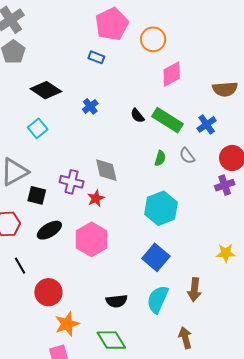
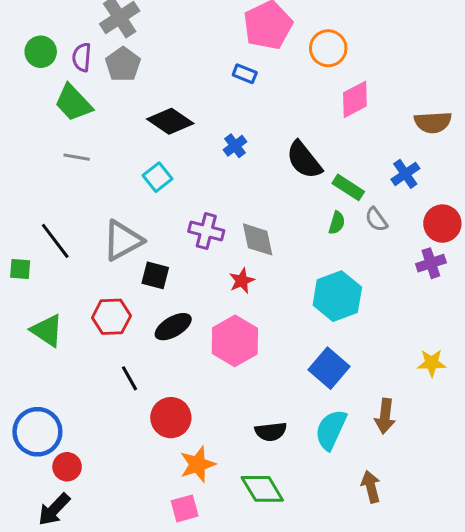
black semicircle: (137, 116) -> (304, 160), size x1.8
green rectangle: (167, 120) -> (348, 187), moved, size x0.7
purple cross: (72, 182) -> (206, 231), moved

